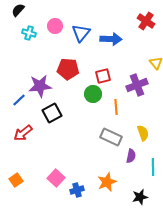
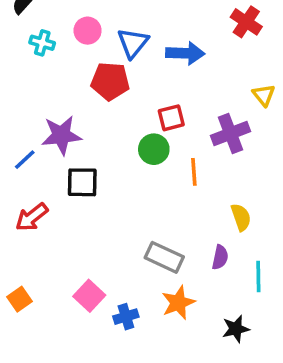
red pentagon: (68, 69) -> (110, 81), moved
black square: (52, 113) -> (82, 182), turned 30
gray rectangle: (111, 137) -> (164, 257), moved

